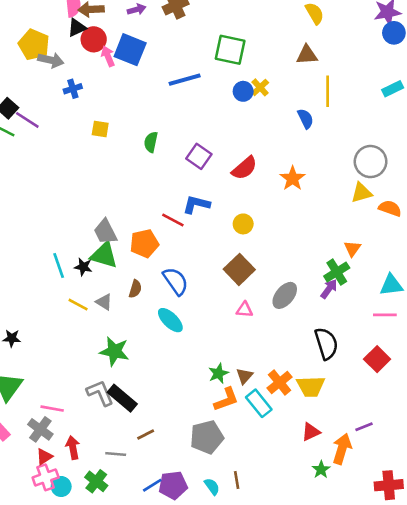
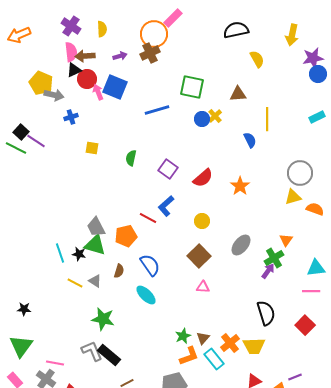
brown triangle: (307, 55) -> (238, 94), moved
blue L-shape: (196, 204) -> (166, 206), turned -55
gray ellipse: (285, 295) -> (241, 245), moved

